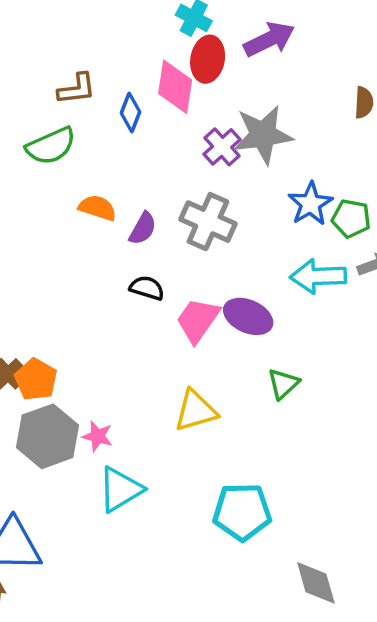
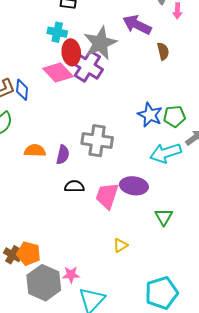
purple arrow: (269, 39) -> (137, 25), moved, turned -112
pink diamond: (175, 87) -> (58, 72), turned -36
blue diamond: (130, 113) -> (22, 90), moved
gray star: (263, 135) -> (100, 43), moved
purple cross: (222, 147) -> (87, 66), moved, size x1.4
yellow triangle: (196, 411) -> (120, 245), size x0.6

